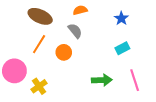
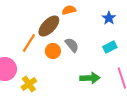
brown ellipse: (40, 16) -> (49, 26), moved, turned -70
gray semicircle: (75, 31) -> (72, 45), moved

